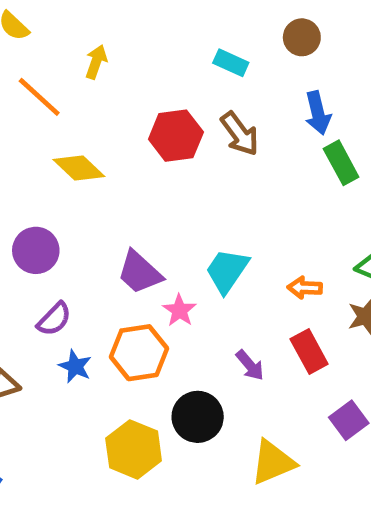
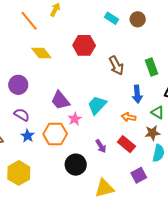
brown circle: (302, 37) -> (138, 19), moved
blue arrow: (318, 113) -> (137, 94), moved
brown arrow: (240, 134) -> (116, 66), moved
purple semicircle: (54, 319) -> (22, 115), turned -112
red rectangle: (309, 352) -> (126, 144), turned -30
yellow hexagon: (134, 449) -> (19, 173), moved

